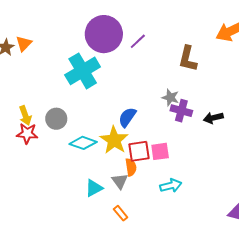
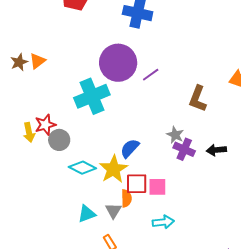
black arrow: (213, 118) -> (216, 150), moved
red star: (27, 134) -> (45, 125), moved, turned -30

